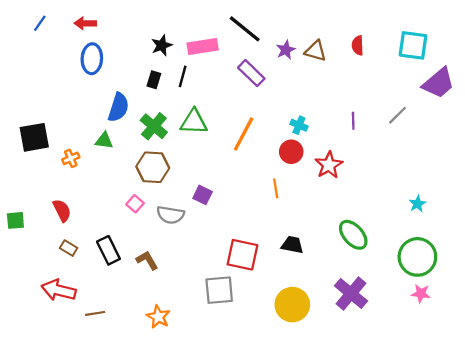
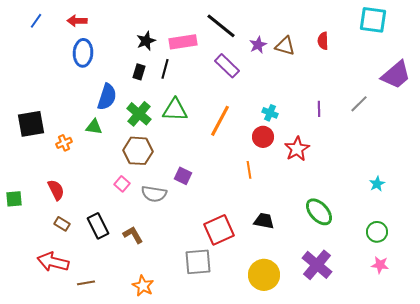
cyan square: (413, 45) -> (373, 20), moved
red square: (242, 255) -> (219, 230), turned -36
green circle: (417, 257) -> (377, 232), size x0.6

